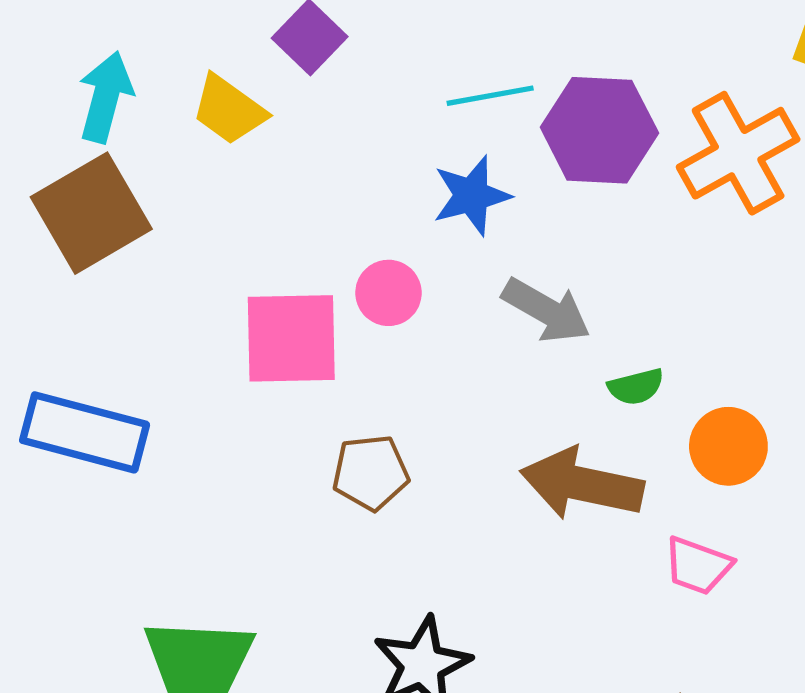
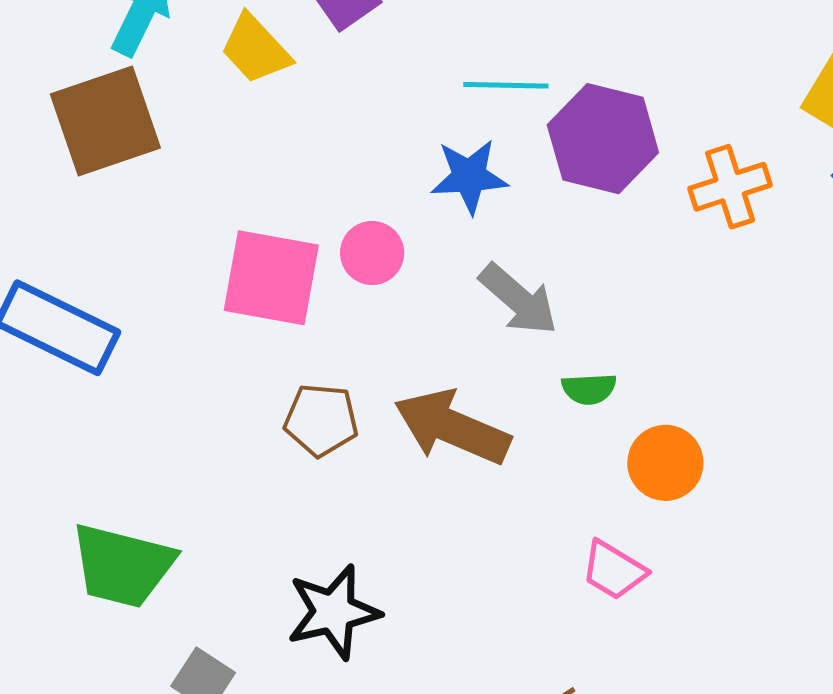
orange cross: (738, 153) -> (730, 187), size x0.7
brown arrow: (582, 484) -> (452, 427), moved

